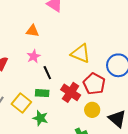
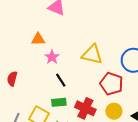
pink star: (34, 56) -> (52, 57), moved
red cross: (71, 92) -> (85, 108), moved

